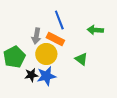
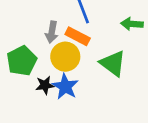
green triangle: (81, 59) -> (113, 63), size x1.5
blue star: (46, 76) -> (65, 87), turned -30

